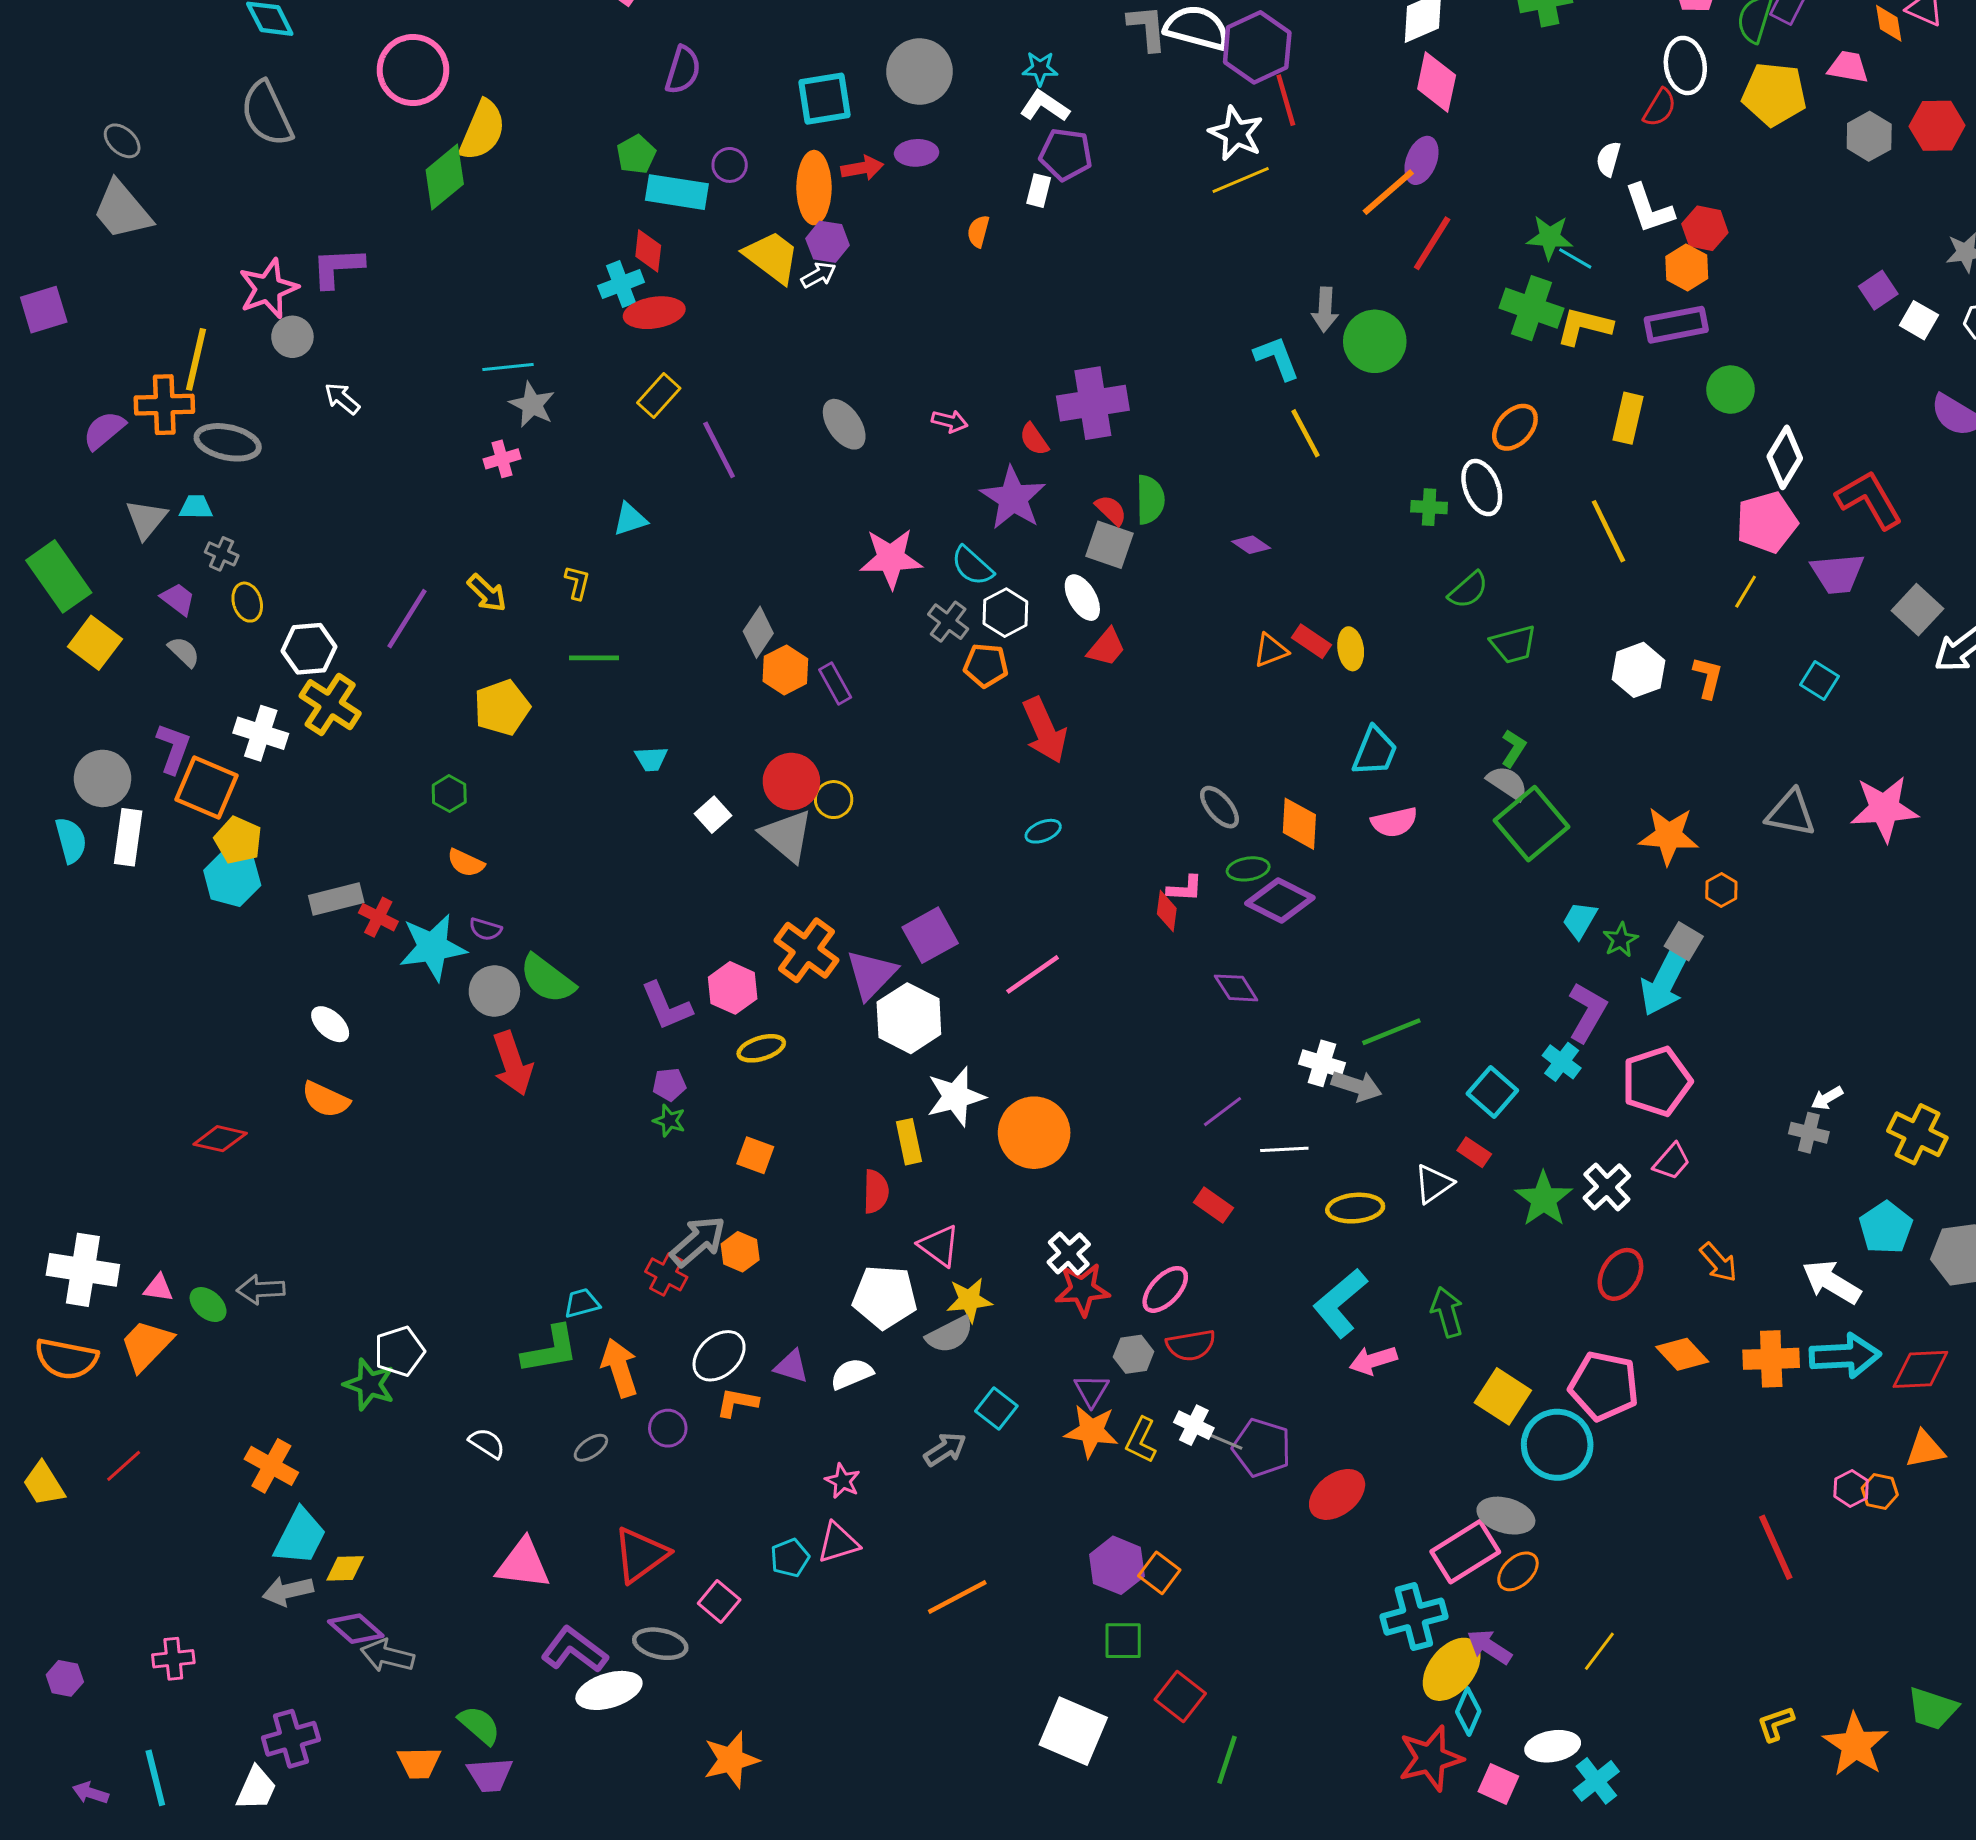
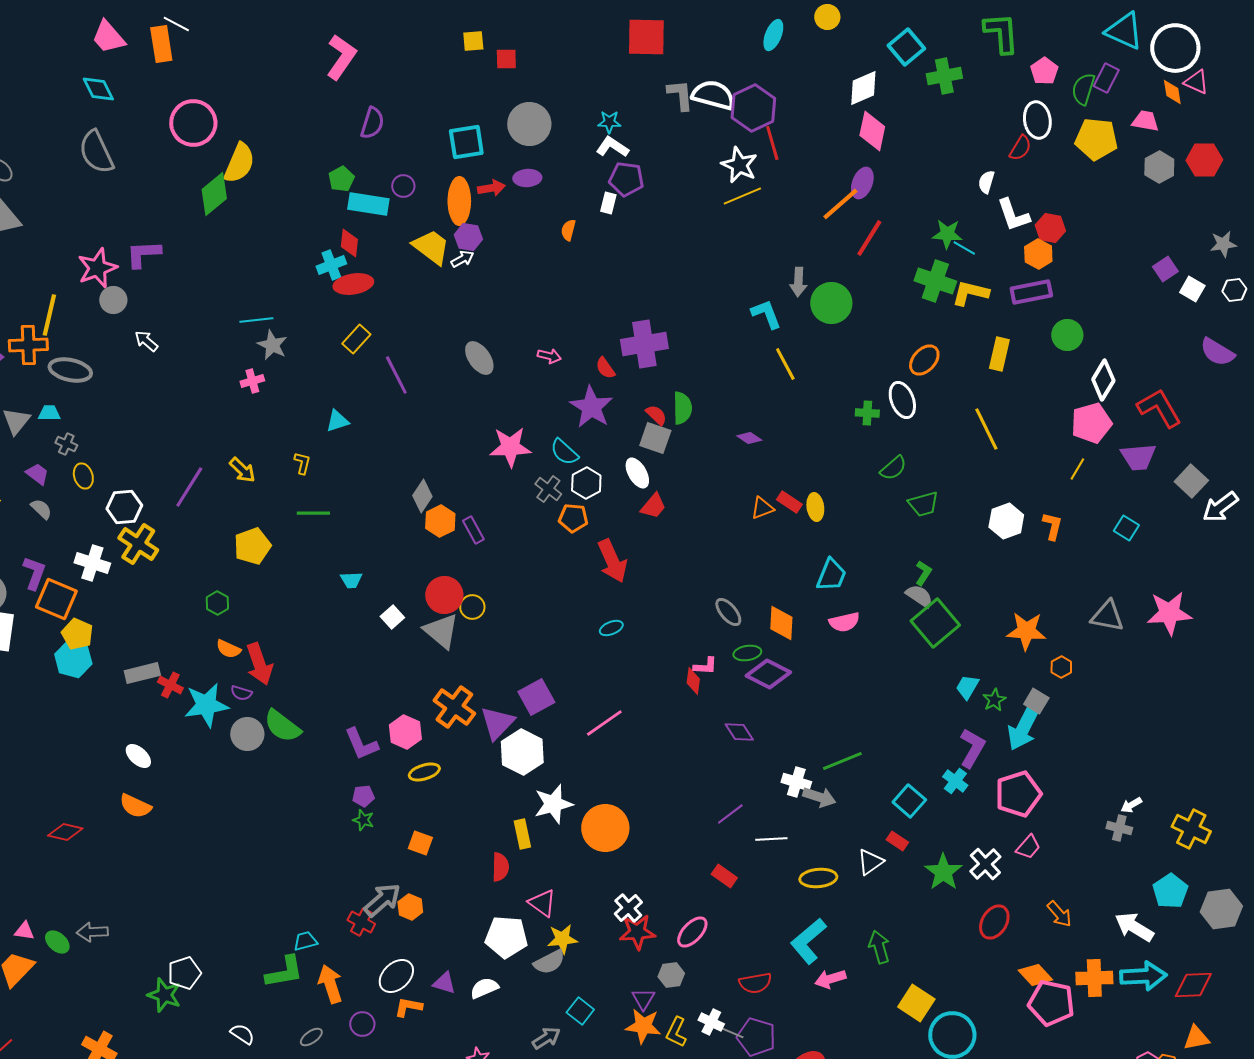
red arrow: (513, 1063) -> (259, 664), moved
red semicircle: (1191, 1345) -> (755, 983), moved
pink pentagon: (1604, 1386) -> (1051, 1003), moved

